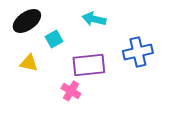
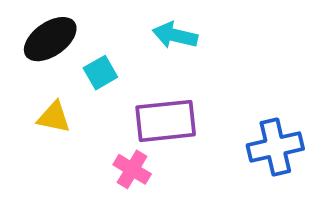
blue cross: (138, 52) -> (275, 147), moved

